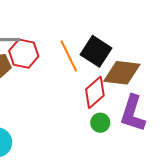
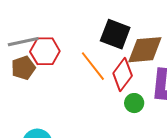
orange line: (69, 56) -> (93, 66), moved

